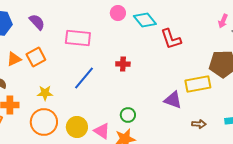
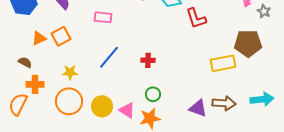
pink rectangle: (78, 38) -> (103, 17), size x0.7
red cross: (123, 64) -> (148, 60), moved
purple triangle: (173, 100) -> (198, 108), moved
brown arrow: (199, 124) -> (224, 103), size x1.6

